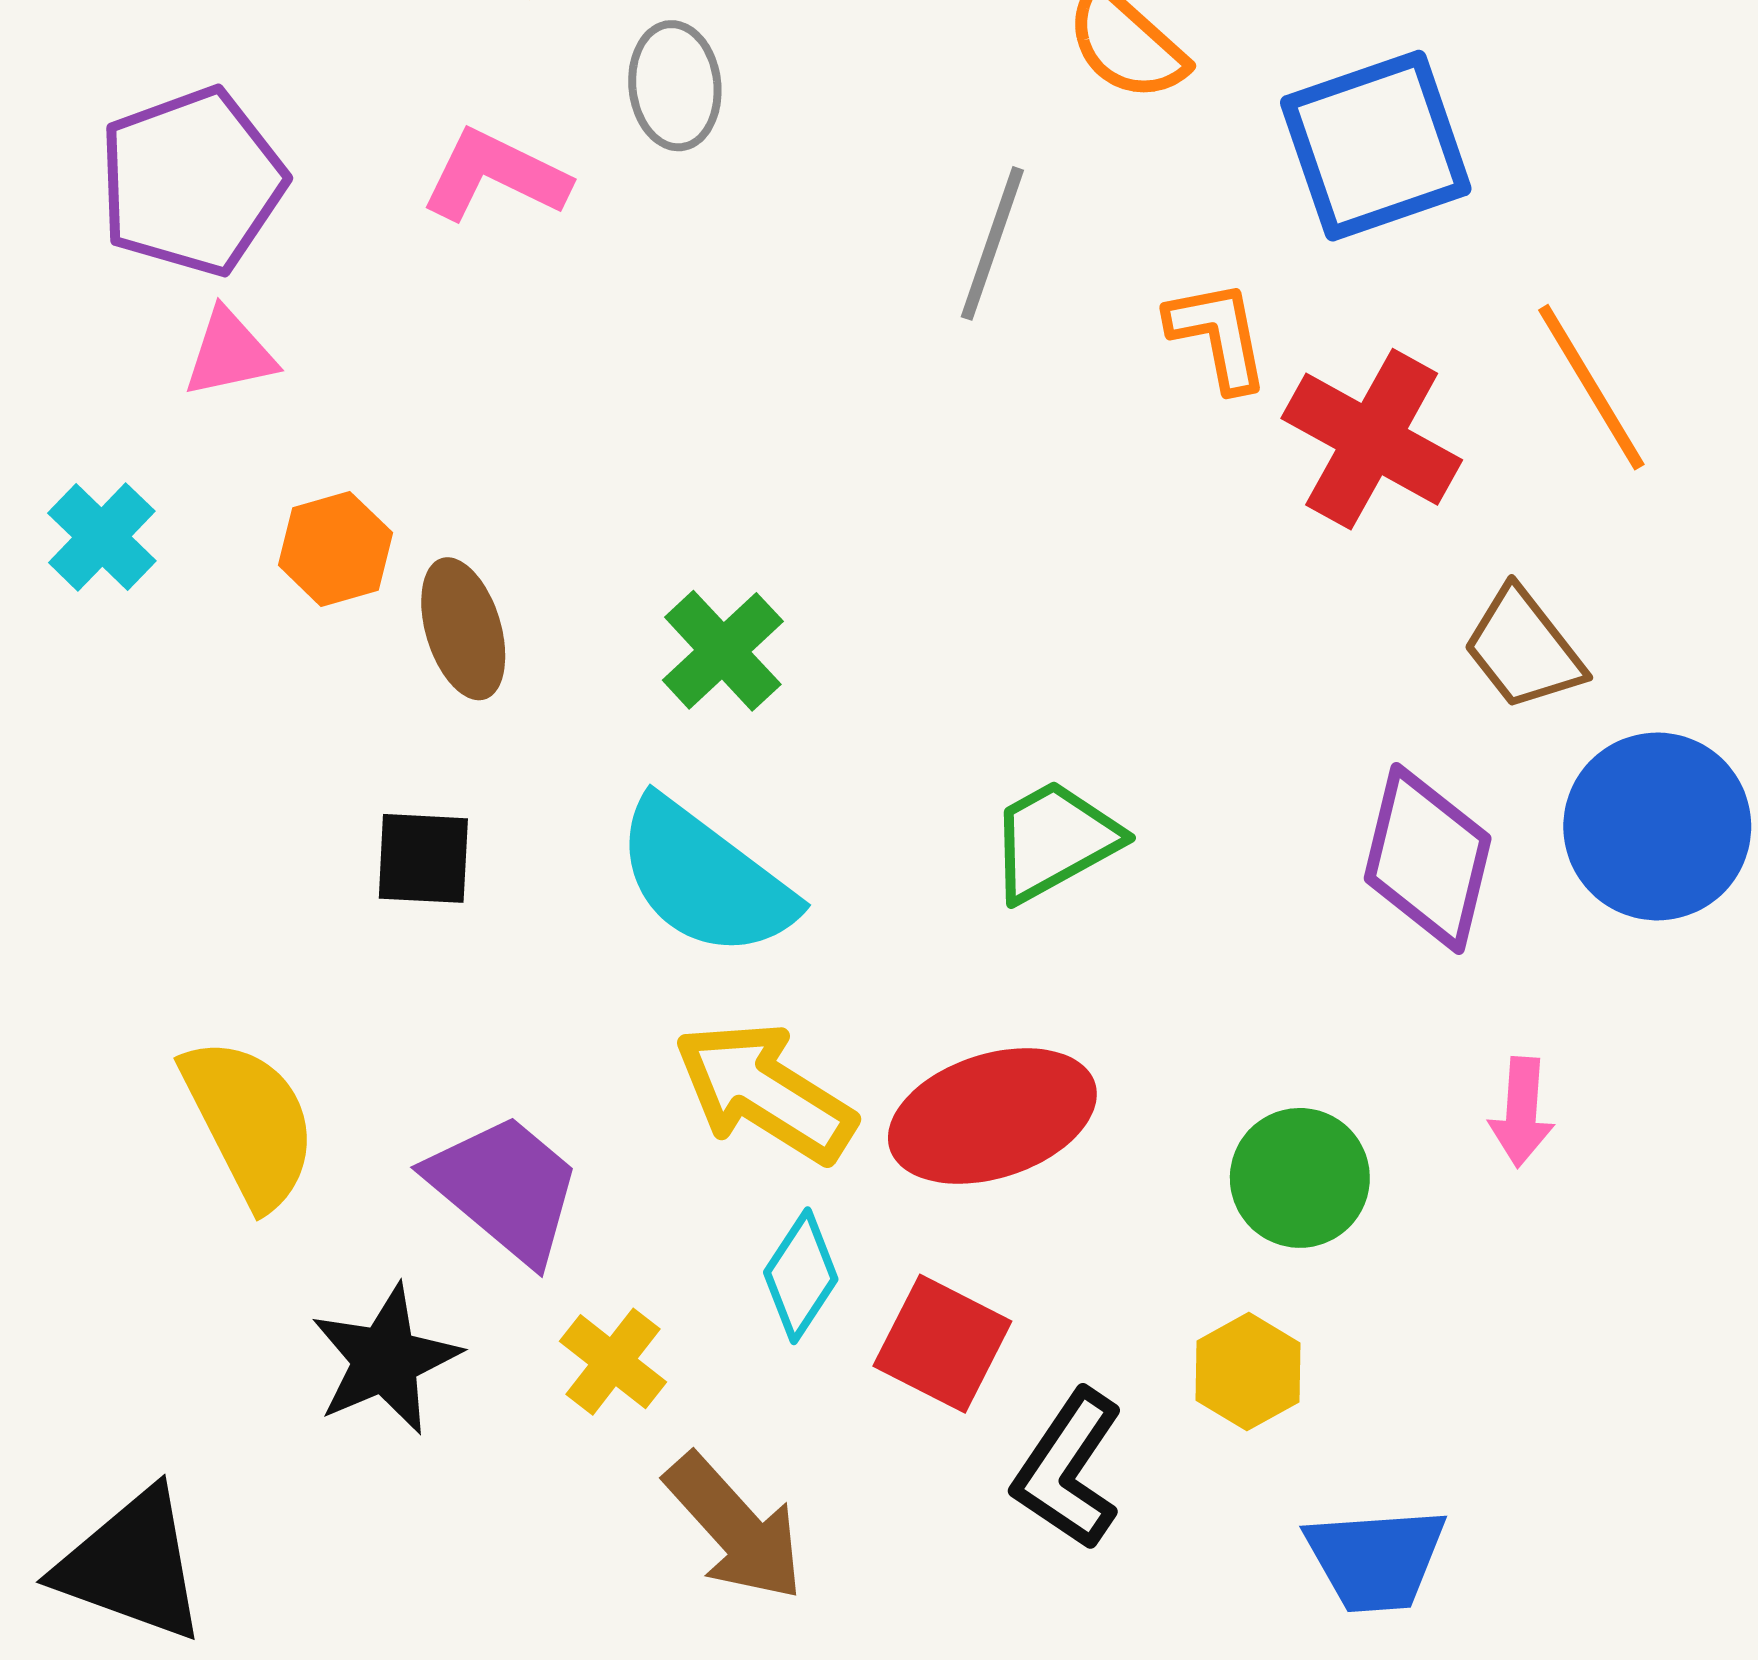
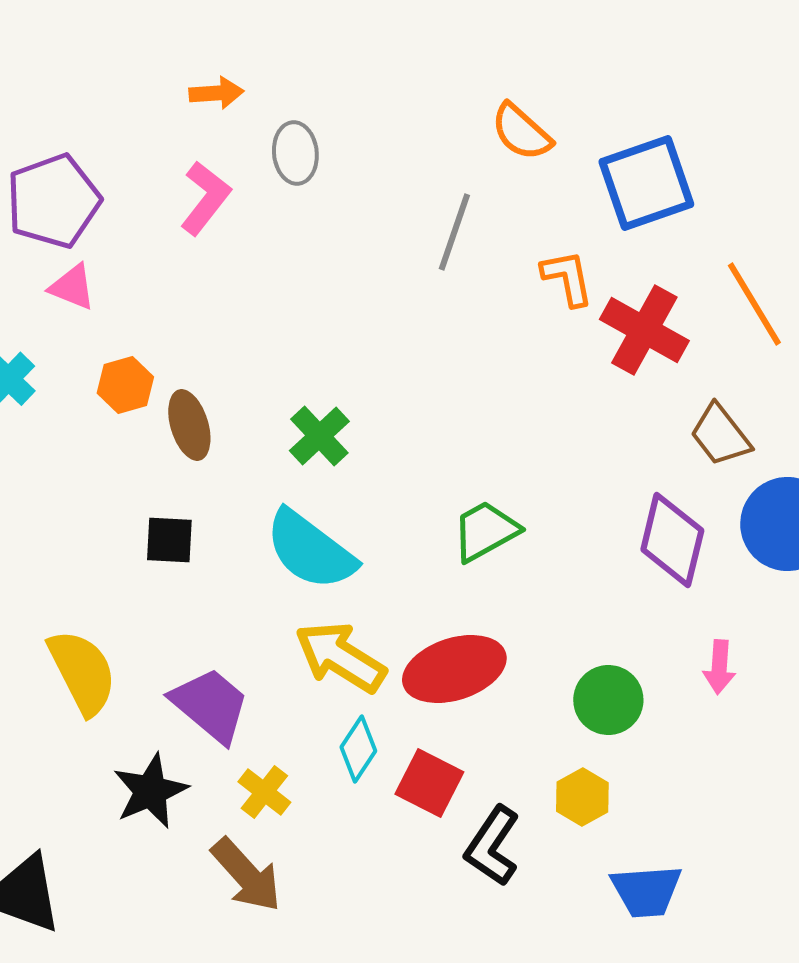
pink L-shape: (495, 176) -> (205, 198), turned 102
pink triangle: (230, 353) -> (72, 287), turned 34
brown arrow: (735, 1527) -> (246, 875), moved

